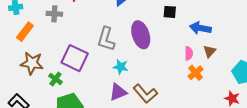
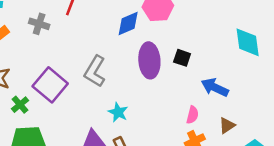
purple ellipse: (141, 35) -> (149, 60), moved
brown triangle: (210, 51) -> (227, 125), moved
cyan star: (121, 67) -> (118, 112), moved

